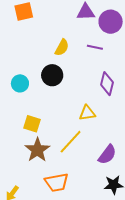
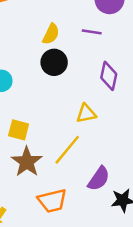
black circle: (52, 75) -> (54, 62), moved
purple semicircle: (107, 155) -> (99, 179), moved

